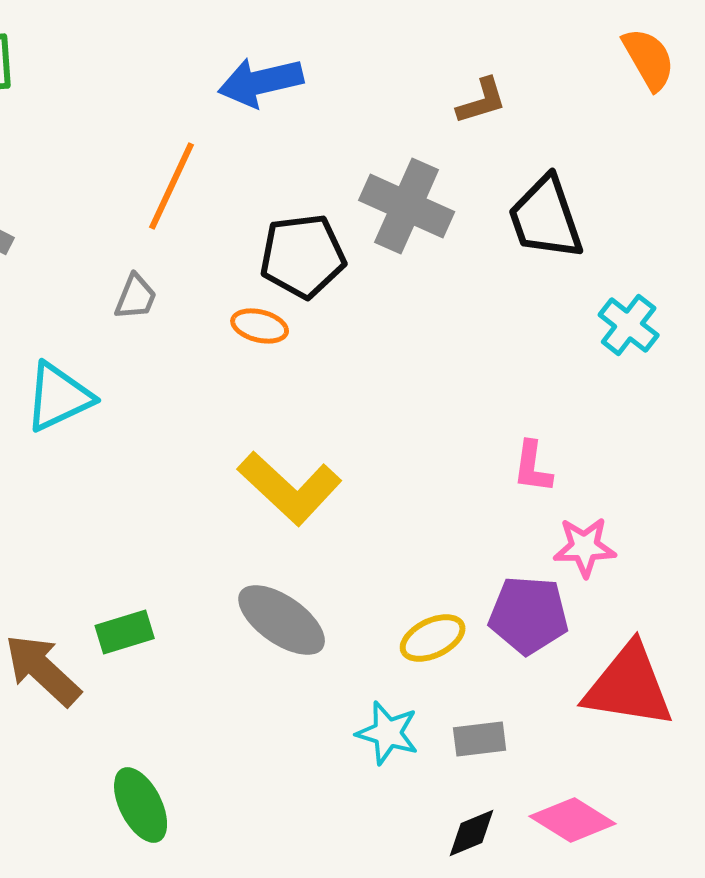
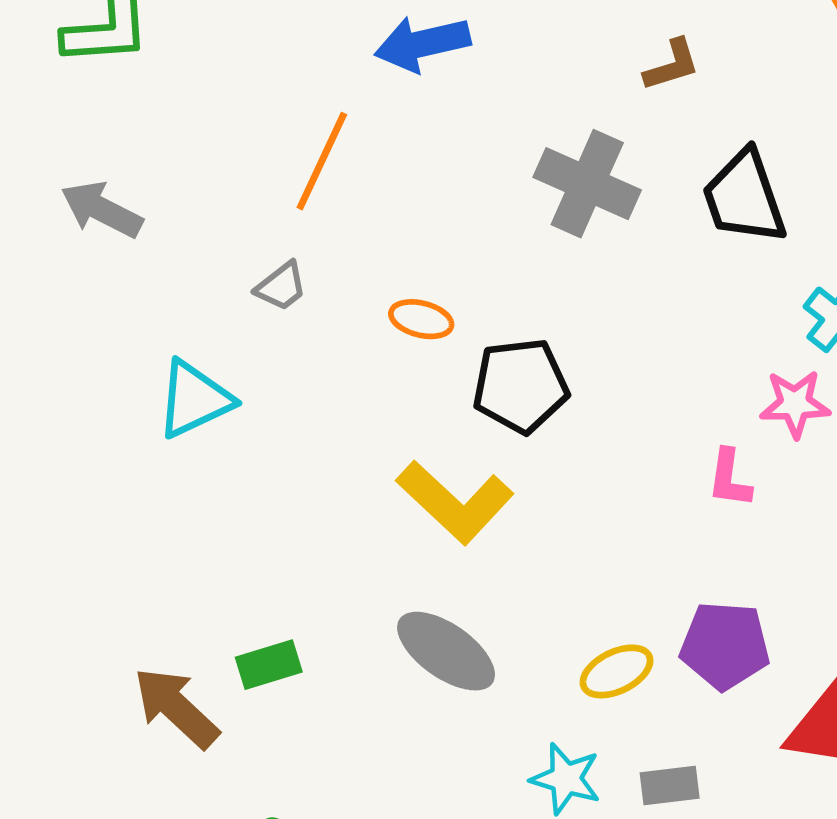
black pentagon: (303, 256) -> (521, 386), moved
gray trapezoid: (136, 297) -> (281, 286), turned 30
pink star: (585, 547) -> (795, 404), moved

